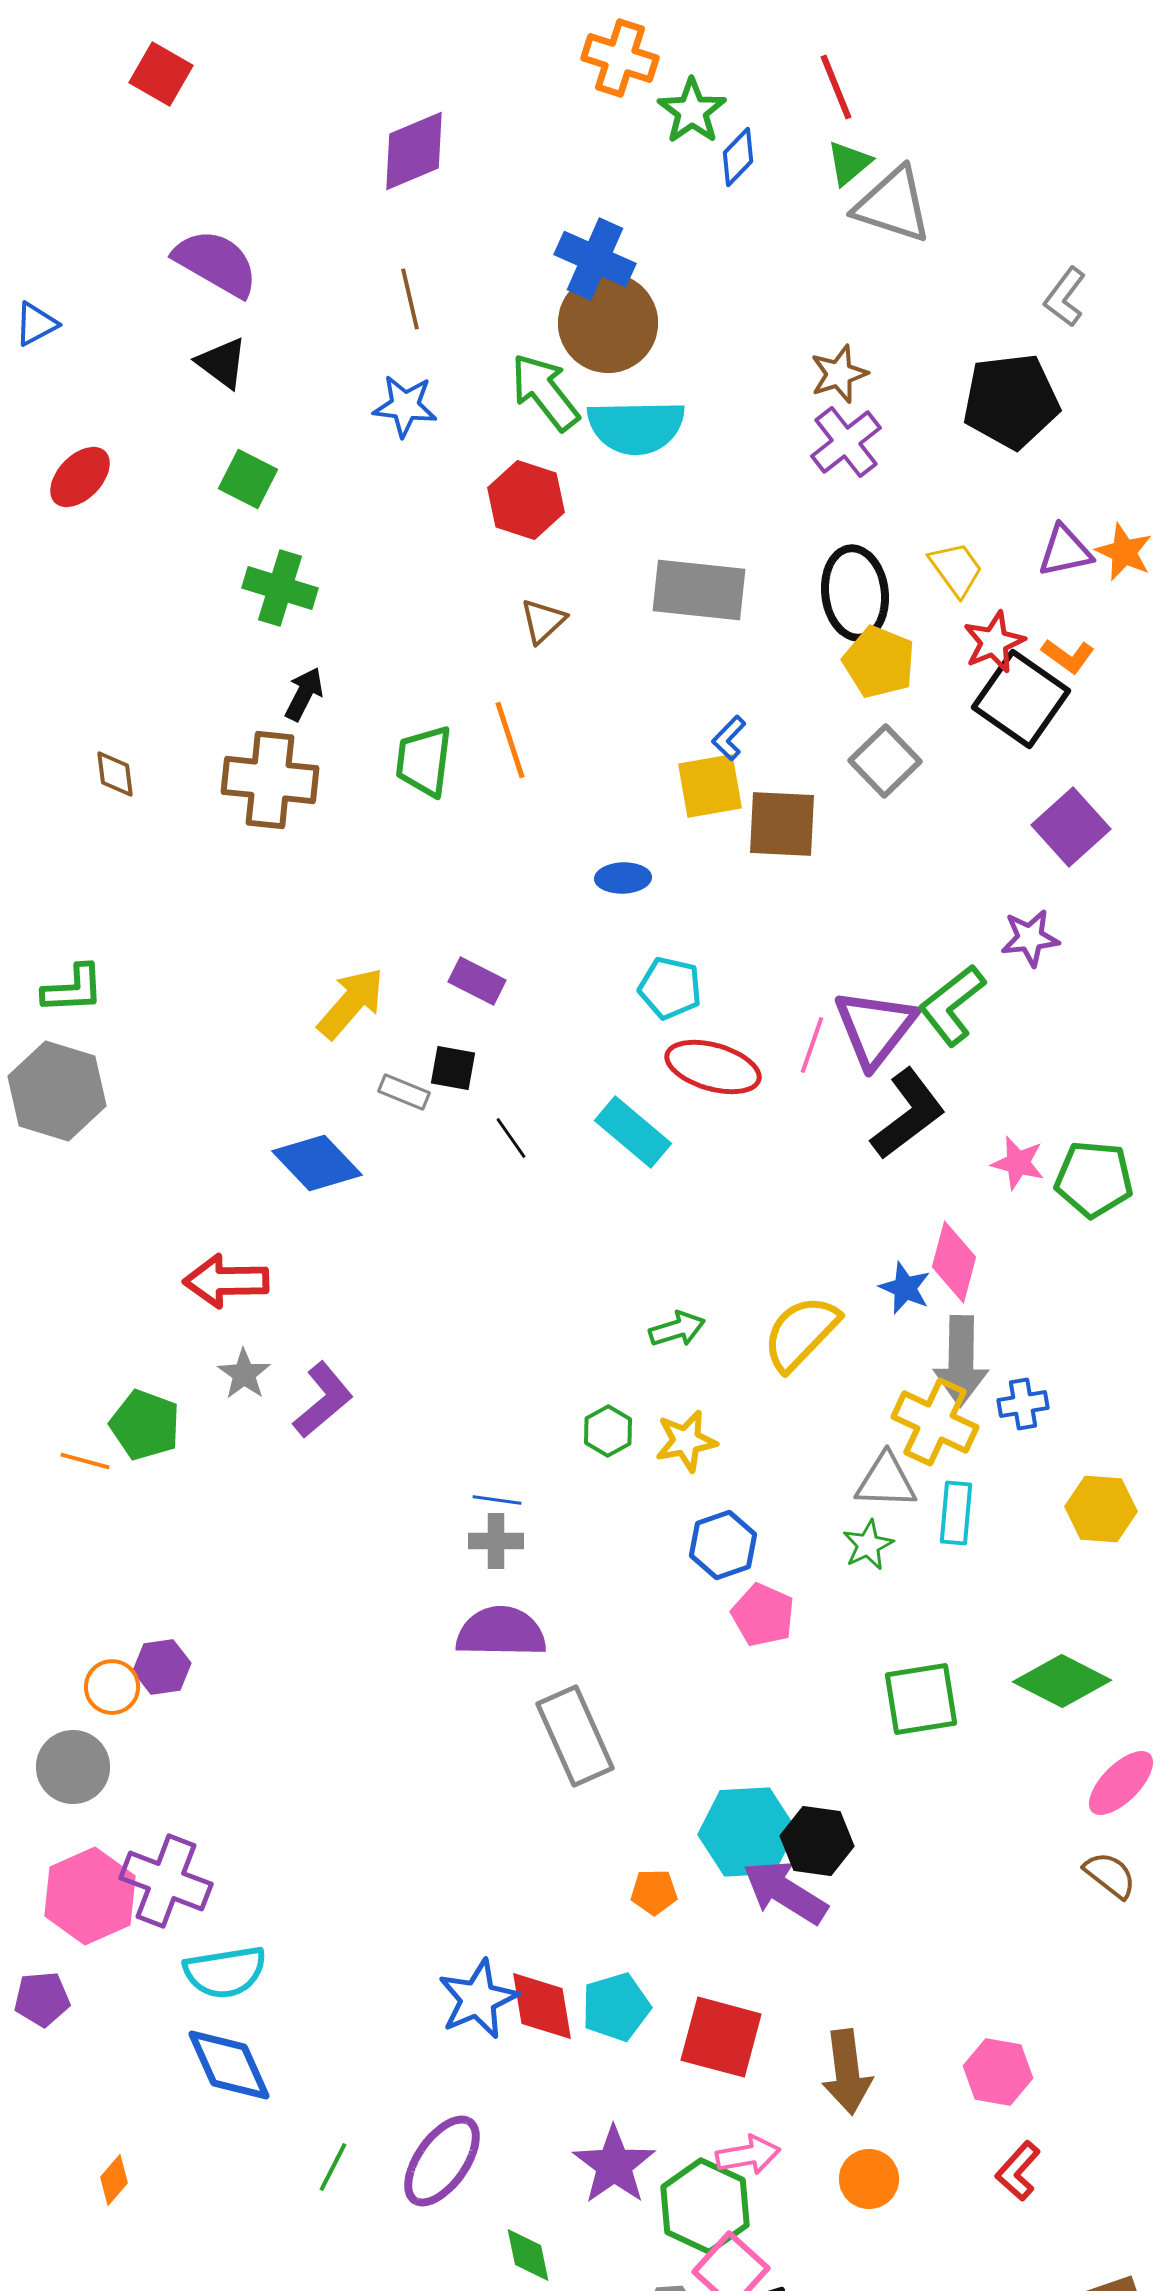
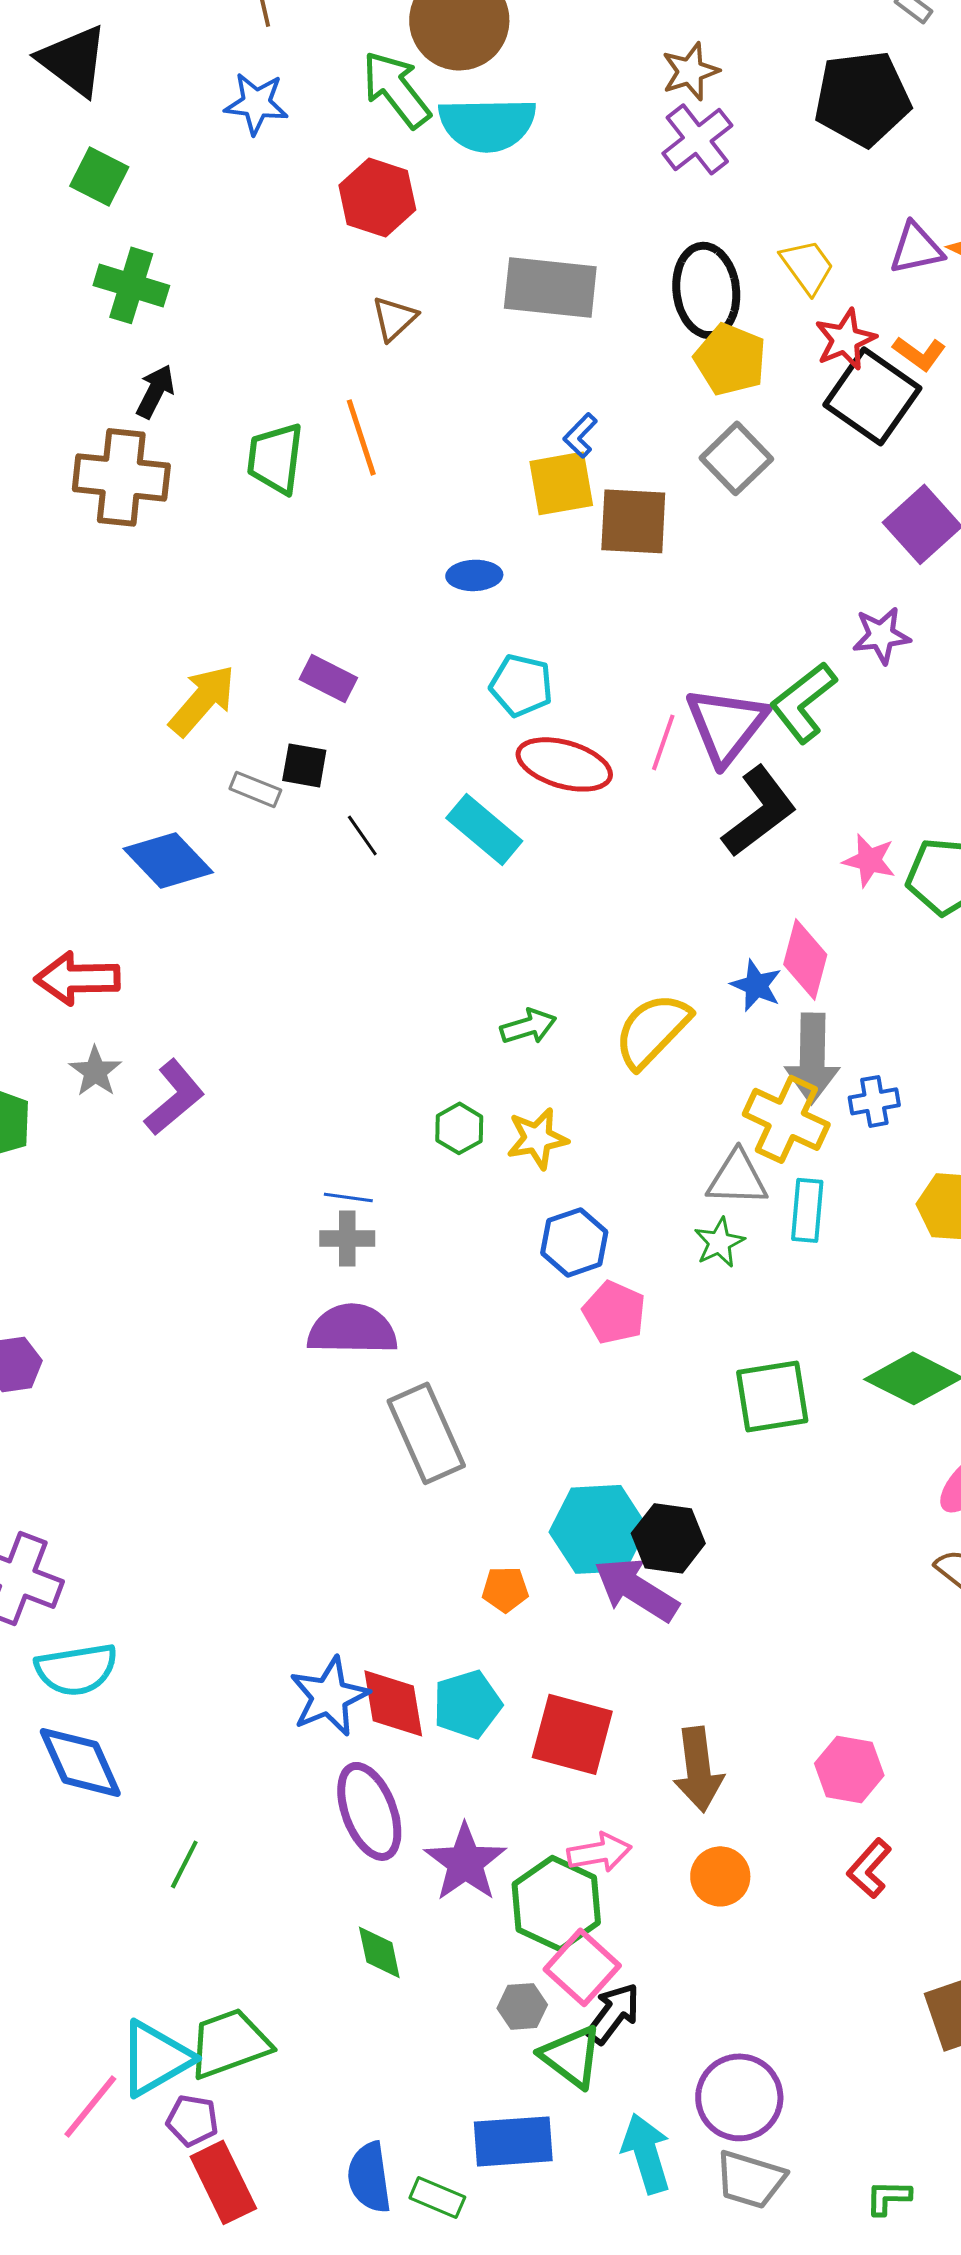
black triangle: (222, 363) -> (73, 60), size x1.4
purple ellipse: (442, 2161) -> (369, 1811), moved, turned -56

